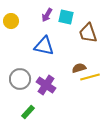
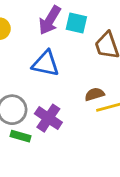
purple arrow: (47, 15) -> (50, 20), size x1.5
green rectangle: (28, 112) -> (20, 136), moved, turned 64

